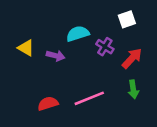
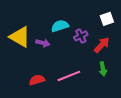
white square: (127, 19) -> (107, 19), moved
purple cross: (105, 47) -> (81, 36), turned 32
yellow triangle: (26, 48) -> (20, 37), size x1.6

